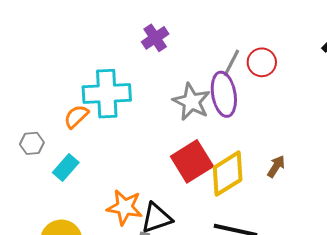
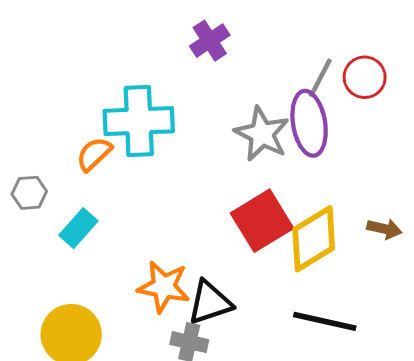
brown arrow: (276, 166) -> (384, 229), turned 70

